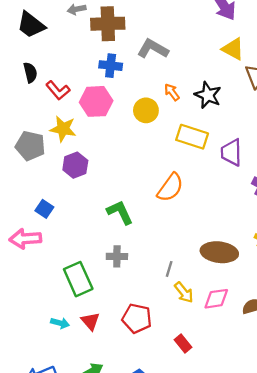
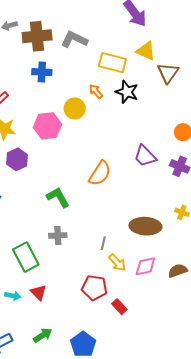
gray L-shape: (153, 49) -> (74, 39), moved
pink hexagon: (96, 101) -> (47, 126), moved
yellow rectangle: (192, 137) -> (112, 63), moved
purple trapezoid: (231, 152) -> (145, 156), moved, turned -40
red pentagon: (137, 318) -> (94, 288), moved

